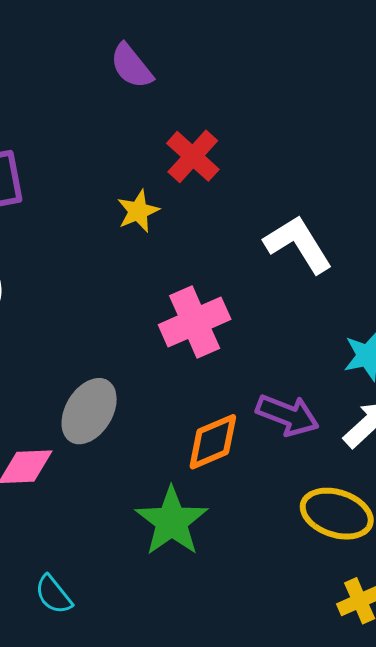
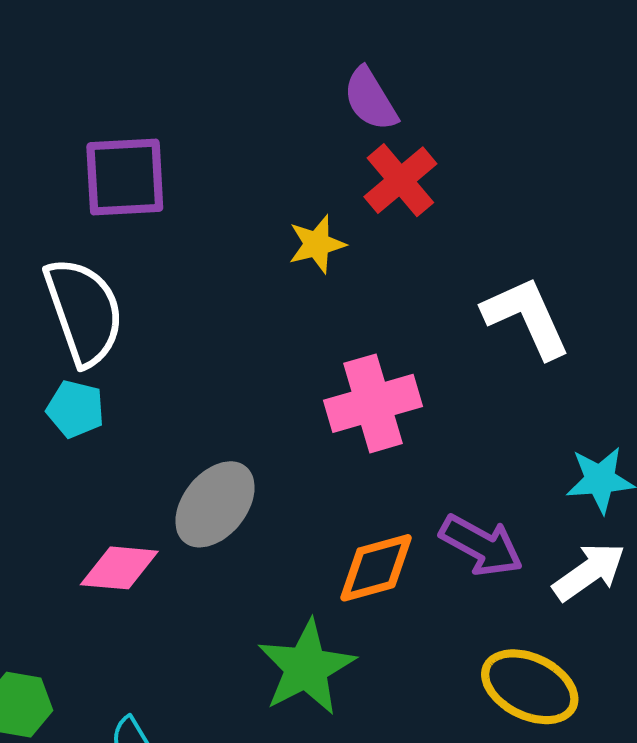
purple semicircle: (131, 66) -> (370, 99), moved

